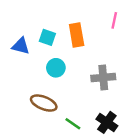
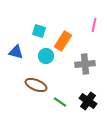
pink line: (114, 20) -> (94, 25), moved
orange rectangle: (77, 35) -> (63, 41), moved, turned 42
blue triangle: (21, 46) -> (16, 52), moved

